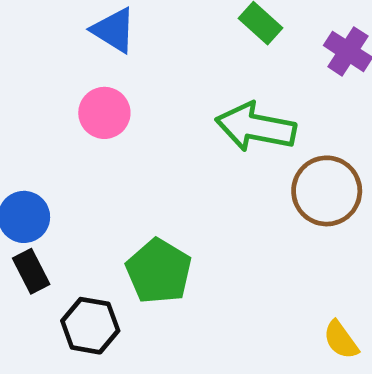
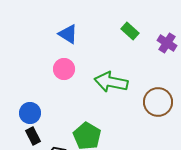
green arrow: (256, 127) -> (111, 82), moved

